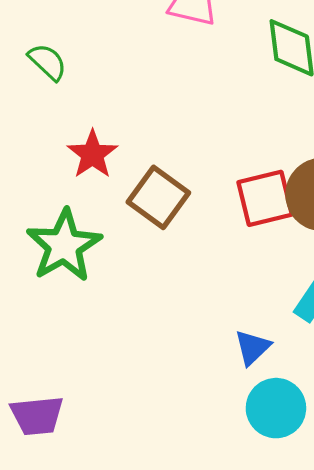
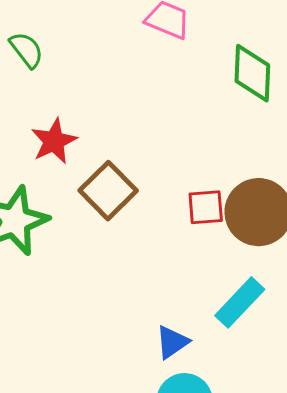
red square: (265, 198) -> (206, 207), size x0.7

